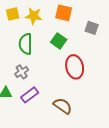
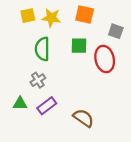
green square: (59, 41) -> (79, 46), turned -35
red ellipse: (75, 67) -> (105, 59), moved

